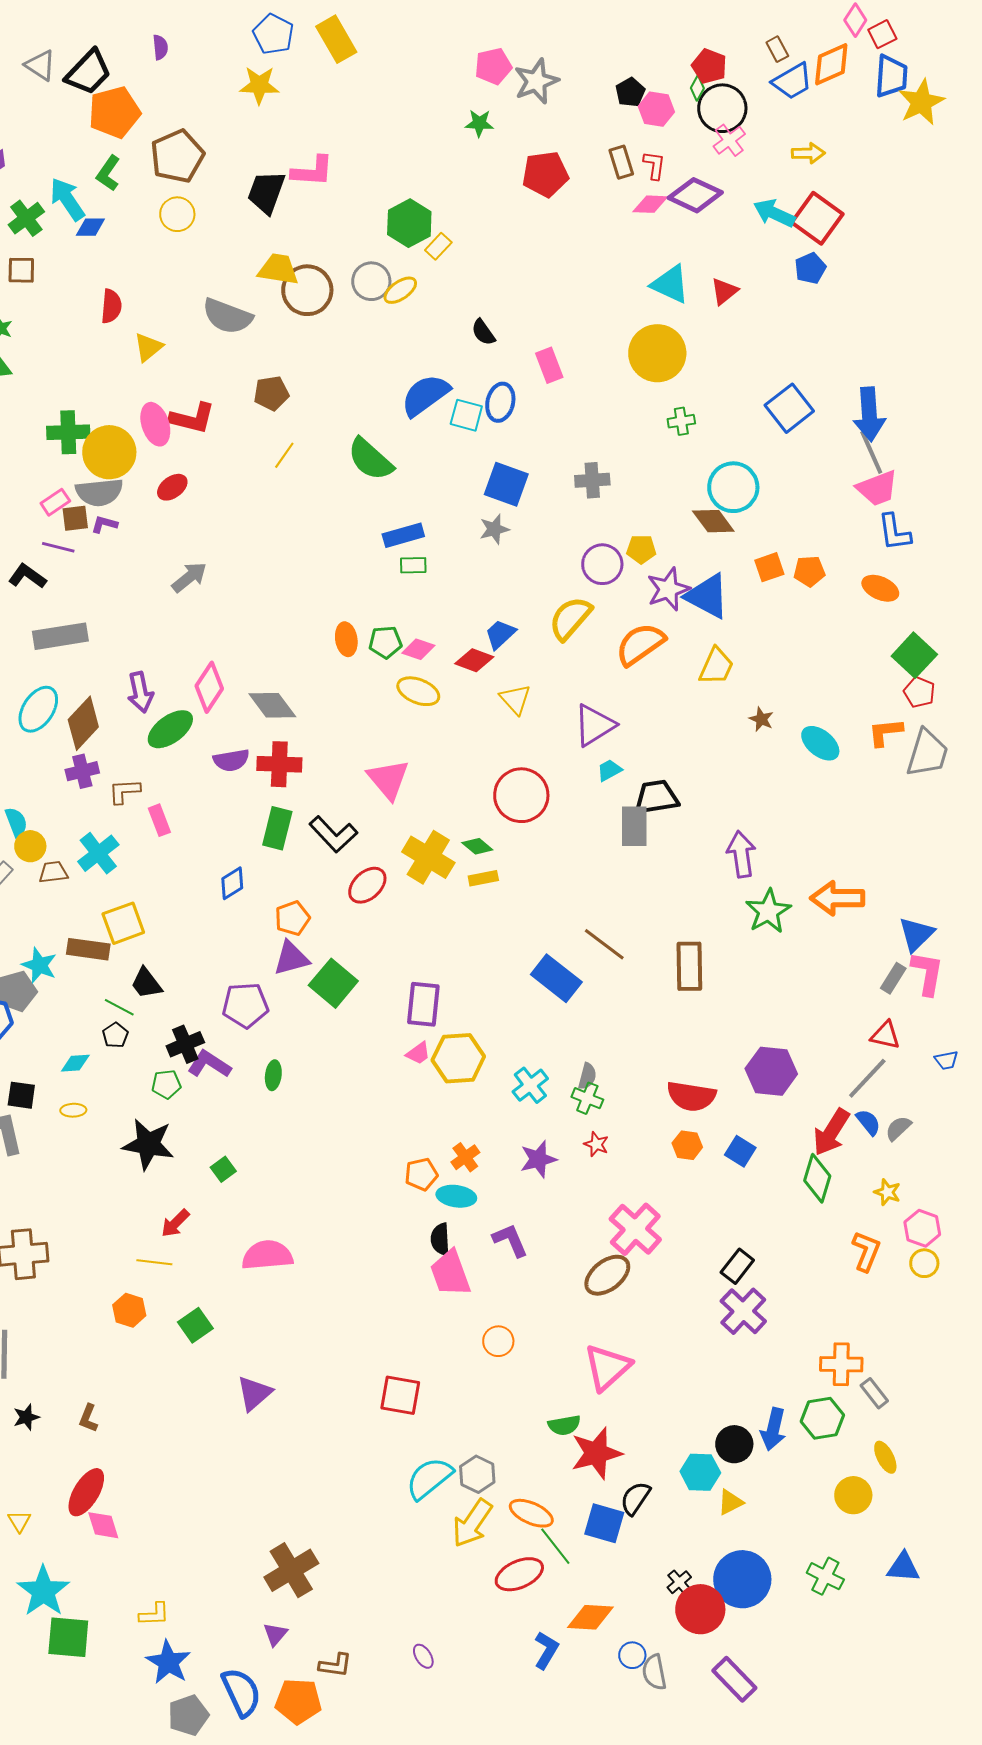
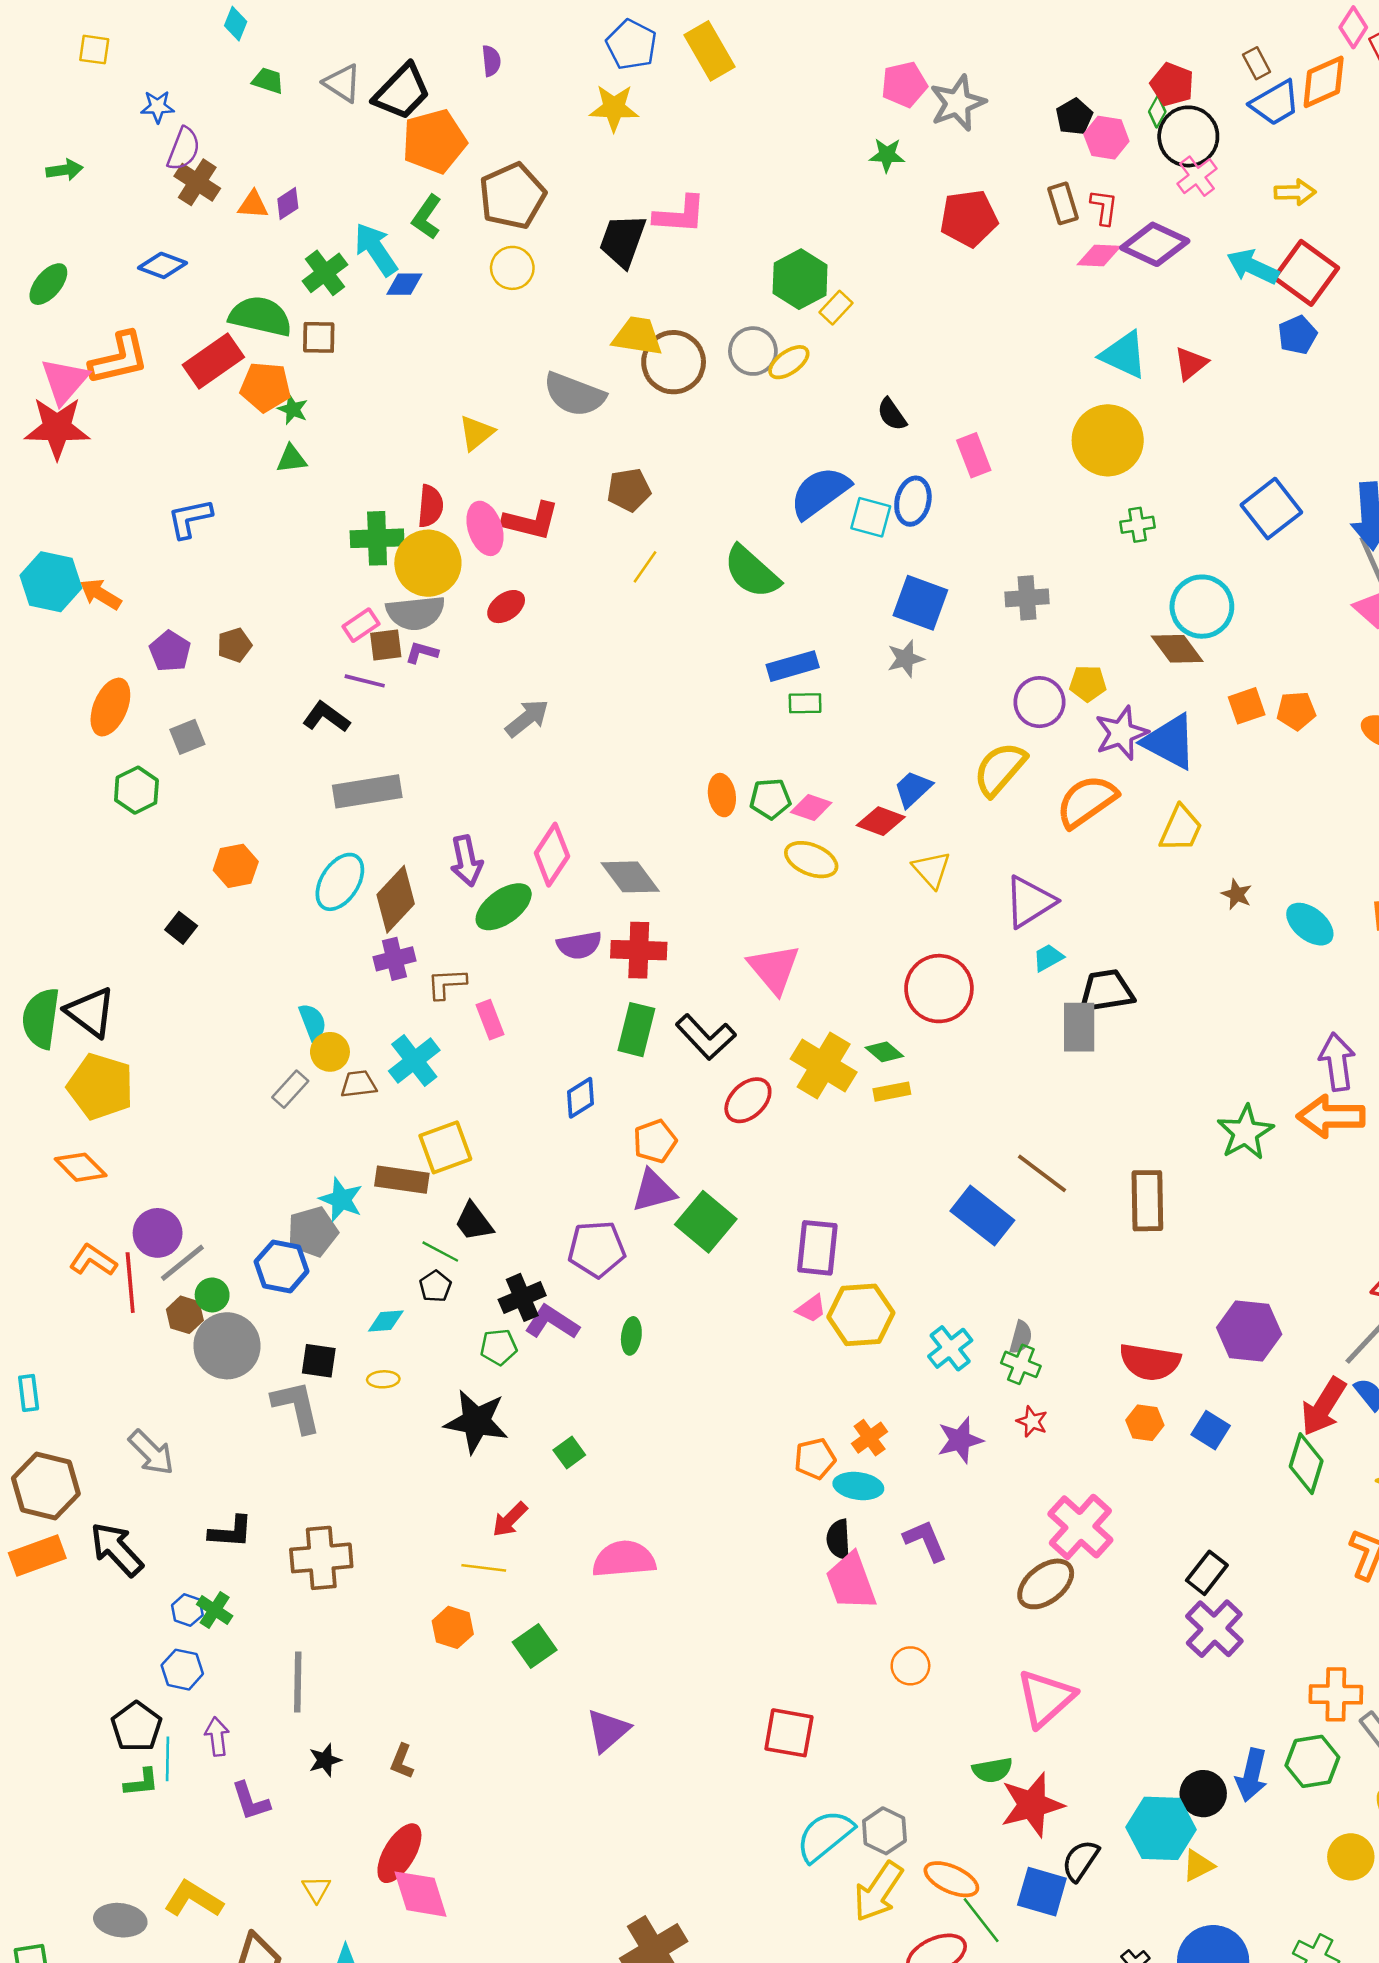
red semicircle: (111, 306) -> (430, 506), moved
purple arrow: (741, 854) -> (1337, 1062), moved
cyan hexagon: (700, 1472) -> (1161, 1828), size x1.4
pink diamond: (103, 1525) -> (420, 1894), size x1.4

